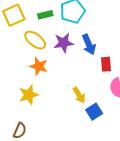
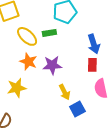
green rectangle: (45, 15) -> (49, 33), moved
purple star: (64, 43) -> (52, 65), moved
blue arrow: (89, 44) -> (94, 44), moved

